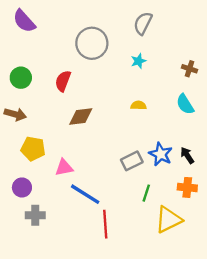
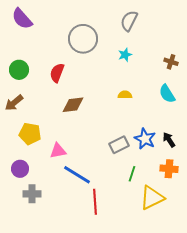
brown arrow: (15, 114) -> (14, 103), turned 126

